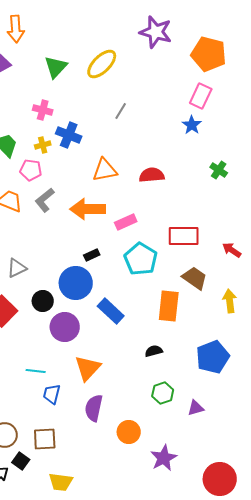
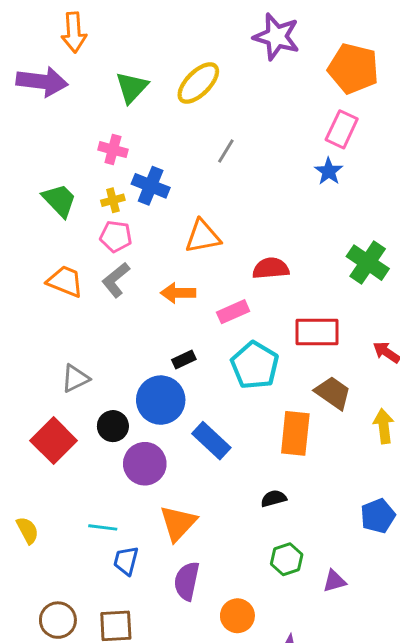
pink pentagon: (31, 170) -> (116, 236), moved
green cross: (219, 170) -> (368, 263), moved, size x1.6
red semicircle: (152, 175) -> (271, 268), moved
orange arrow: (88, 209) -> (178, 293), size x0.7
blue pentagon: (213, 357) -> (378, 516), moved, size x0.7

